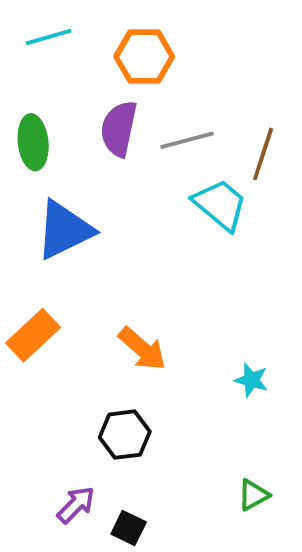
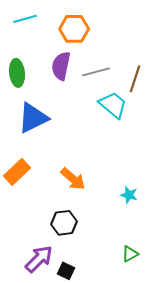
purple arrow: (76, 505) -> (39, 259), size x1.4

